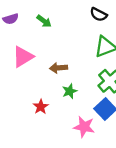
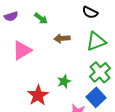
brown arrow: (58, 68) -> (62, 38), moved
red star: (41, 107) -> (38, 95), size x1.5

